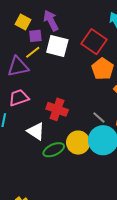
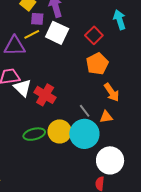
red square: (94, 42) -> (94, 35), size x0.7
white triangle: (36, 131) -> (23, 88), moved

